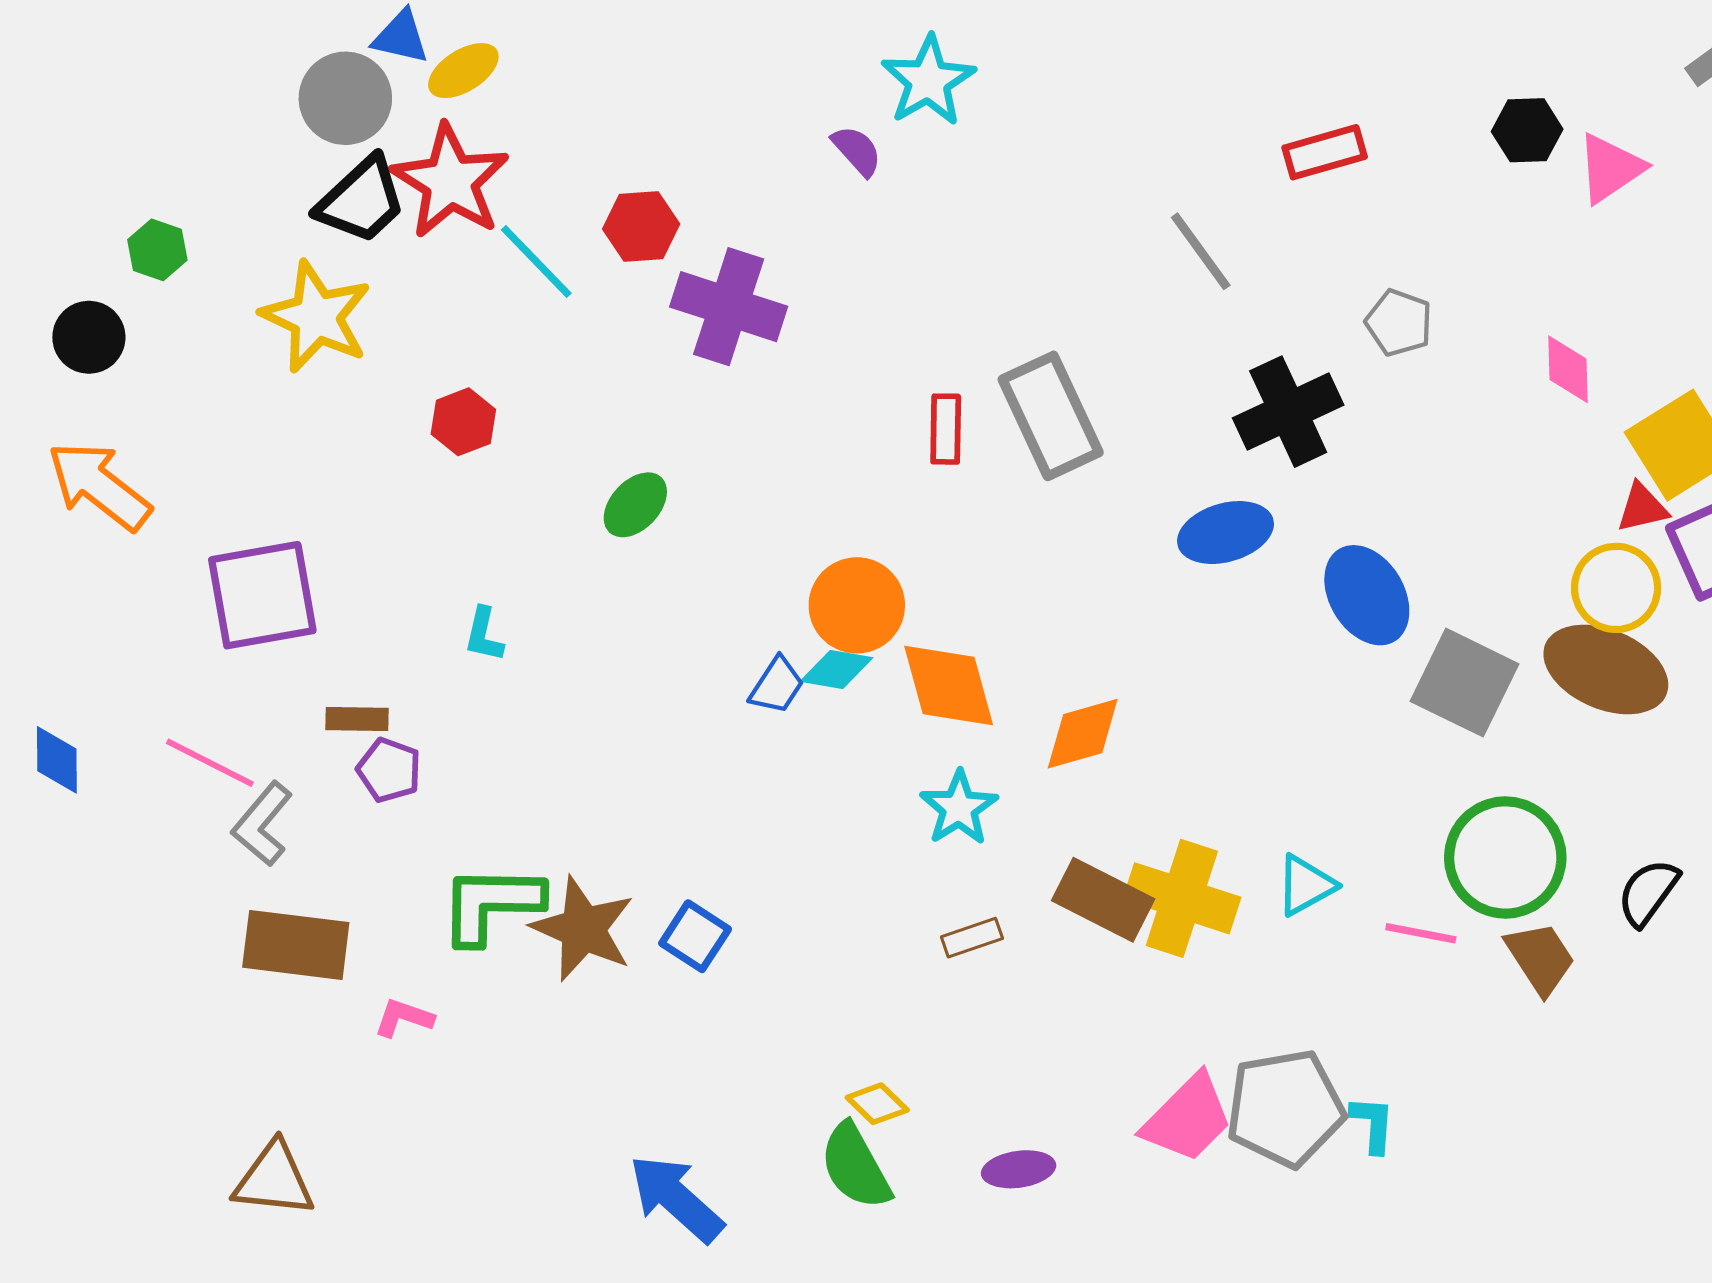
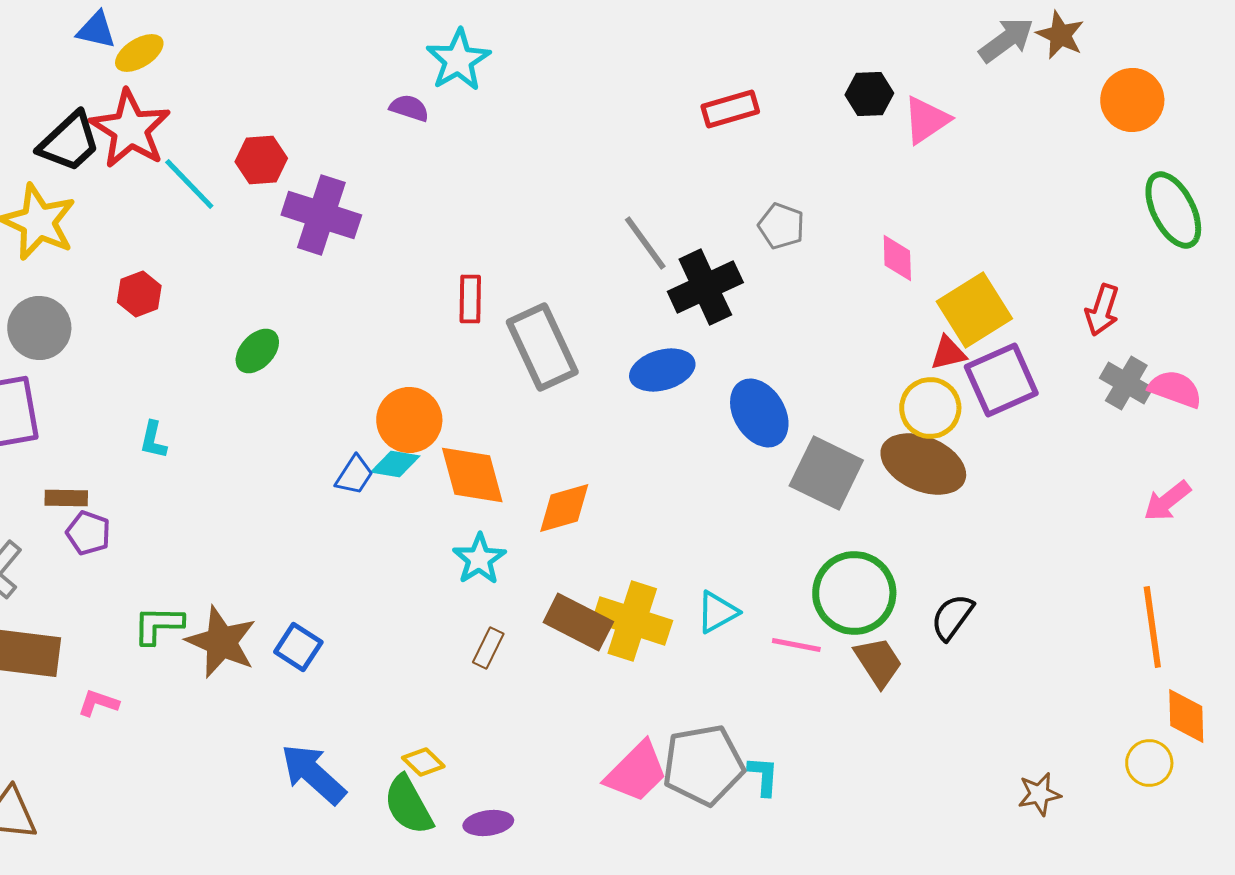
gray circle: (345, 98) -> (39, 328), moved
purple semicircle: (857, 151) -> (409, 108), turned -30
gray line: (1201, 251) -> (645, 243), moved
gray rectangle: (1051, 416) -> (542, 347), moved
green L-shape: (491, 904) -> (158, 625), size x0.7
brown rectangle: (972, 938) -> (488, 648), turned -45
purple ellipse: (1019, 1169) -> (488, 823), moved
blue arrow: (676, 1198) -> (313, 774), moved

